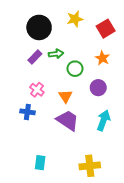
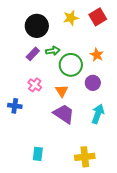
red square: (106, 29) -> (98, 17), moved
green circle: (75, 69) -> (71, 65), size x1.5
blue cross: (27, 112) -> (15, 106), moved

